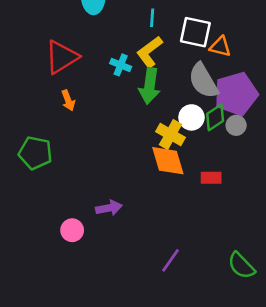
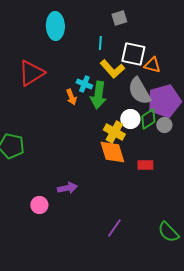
yellow L-shape: (150, 52) -> (112, 69), moved, turned -95
cyan cross: (121, 65) -> (84, 84), moved
orange arrow: (68, 100) -> (71, 97), moved

